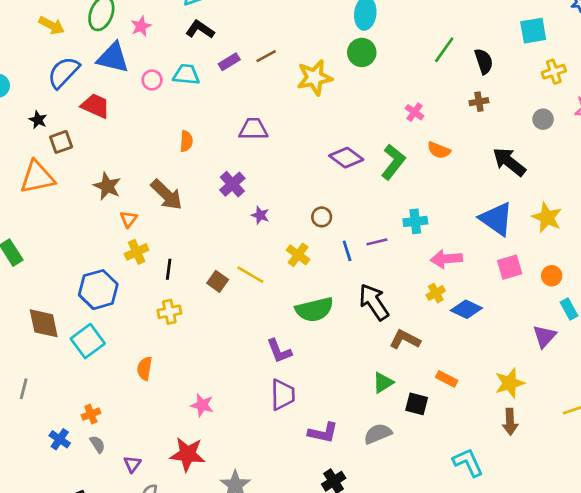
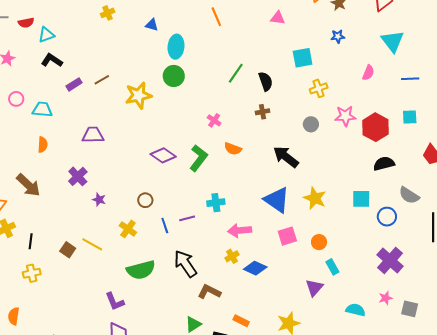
cyan trapezoid: (186, 75) -> (42, 110), moved

